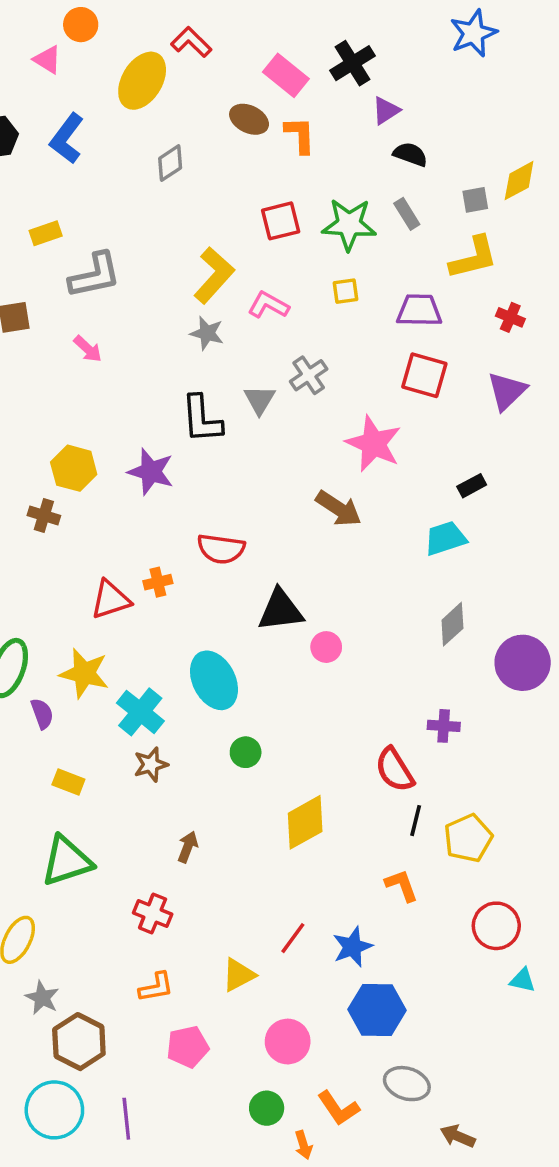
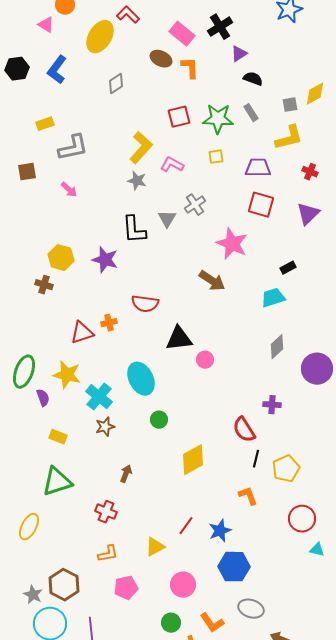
gray star: (42, 998) -> (33, 595), moved

